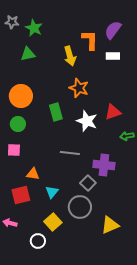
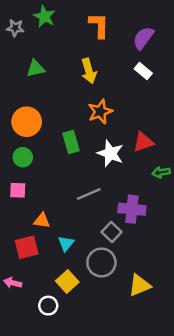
green star: (34, 28) -> (44, 16), moved
orange L-shape: (90, 40) -> (99, 25), moved
white rectangle: (113, 56) -> (143, 71), turned 40
orange star: (79, 88) -> (100, 112), turned 30
gray line: (70, 153) -> (89, 194), turned -30

